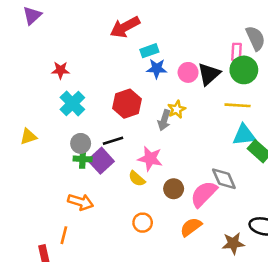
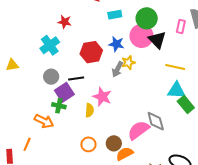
blue star: (157, 69) -> (116, 44), moved
red star: (61, 70) -> (65, 22), moved
green circle: (244, 70) -> (147, 18), moved
pink circle: (188, 72) -> (142, 36), size x1.5
black triangle: (209, 74) -> (157, 40), turned -42
green cross: (83, 159) -> (59, 106), moved
yellow semicircle: (137, 179) -> (89, 110), turned -136
brown circle: (174, 189) -> (114, 143), moved

